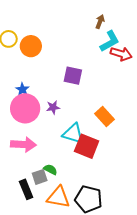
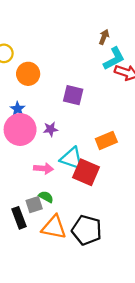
orange circle: (31, 46) -> (28, 74), moved
orange rectangle: (104, 116) -> (106, 140), turned -72
pink arrow: (23, 144) -> (43, 168), moved, size x0.7

